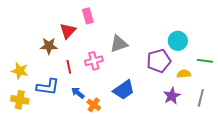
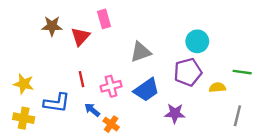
cyan circle: (178, 41) -> (197, 41), moved
brown star: (49, 46) -> (52, 26), moved
pink cross: (94, 61) -> (111, 86), moved
blue trapezoid: (124, 90) -> (146, 90), moved
purple star: (172, 96) -> (175, 113), moved, turned 30

